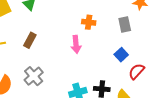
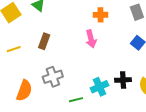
gray cross: (34, 76) -> (53, 77), turned 30

